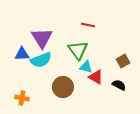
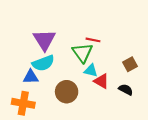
red line: (88, 25) -> (93, 40), moved
blue triangle: (22, 54) -> (31, 77), moved
orange cross: (22, 98) -> (23, 103), size x1.5

